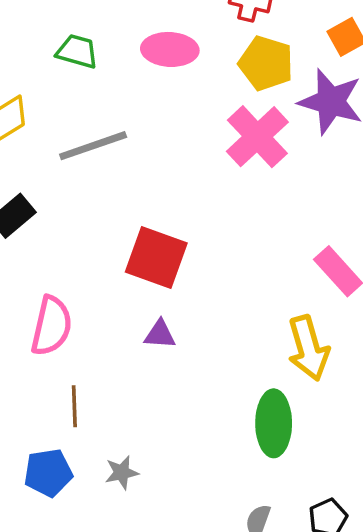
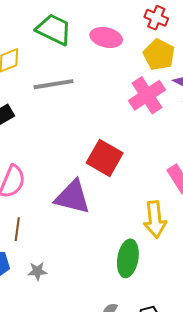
green trapezoid: (77, 51) -> (54, 29), size x1.5
red square: (156, 257) -> (105, 158), moved
purple triangle: (160, 334) -> (73, 197), size x2.0

